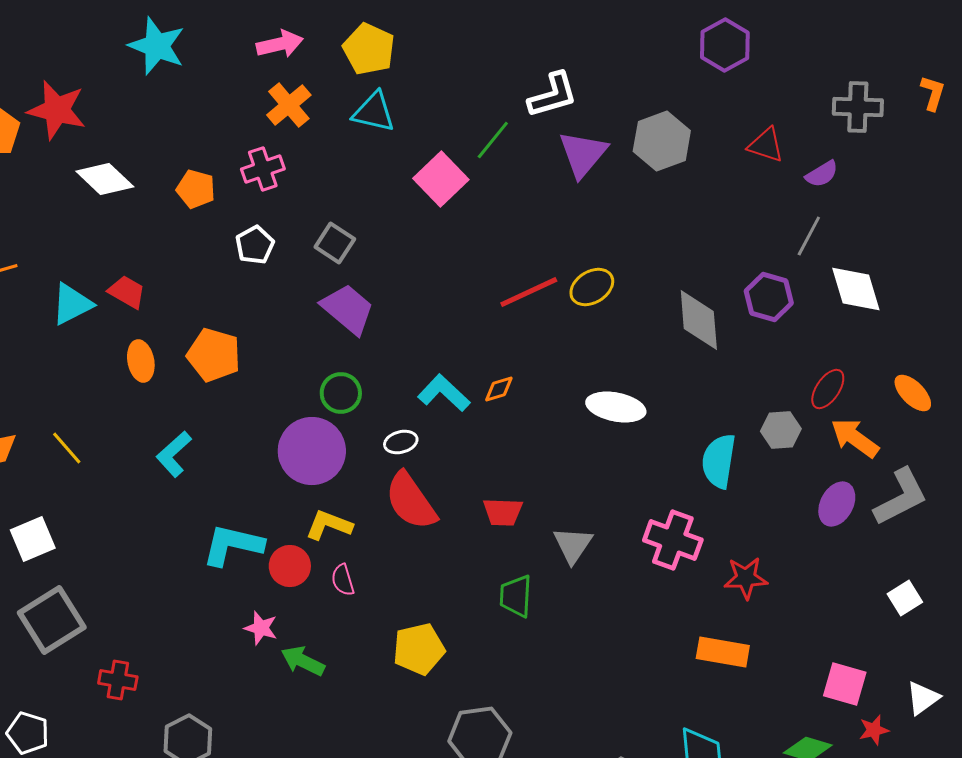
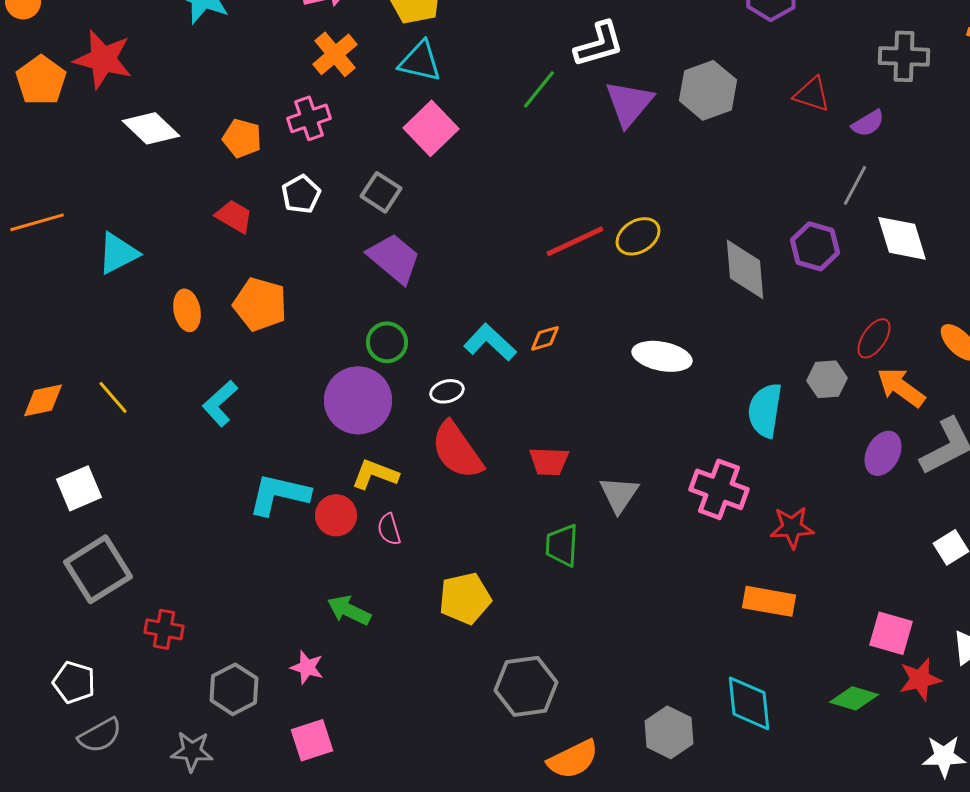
pink square: (441, 179) -> (431, 128), moved
red trapezoid: (127, 292) -> (234, 216), moved
pink star: (261, 628) -> (307, 667), moved
red star: (874, 730) -> (920, 679), size x1.4

